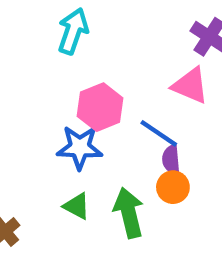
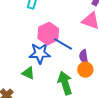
blue line: (159, 133) -> (63, 44), moved
green triangle: (77, 206) -> (28, 73), moved

